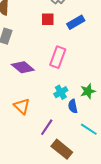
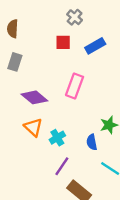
cyan cross: (61, 92) -> (57, 138), moved
orange triangle: (22, 106) -> (33, 127), moved

